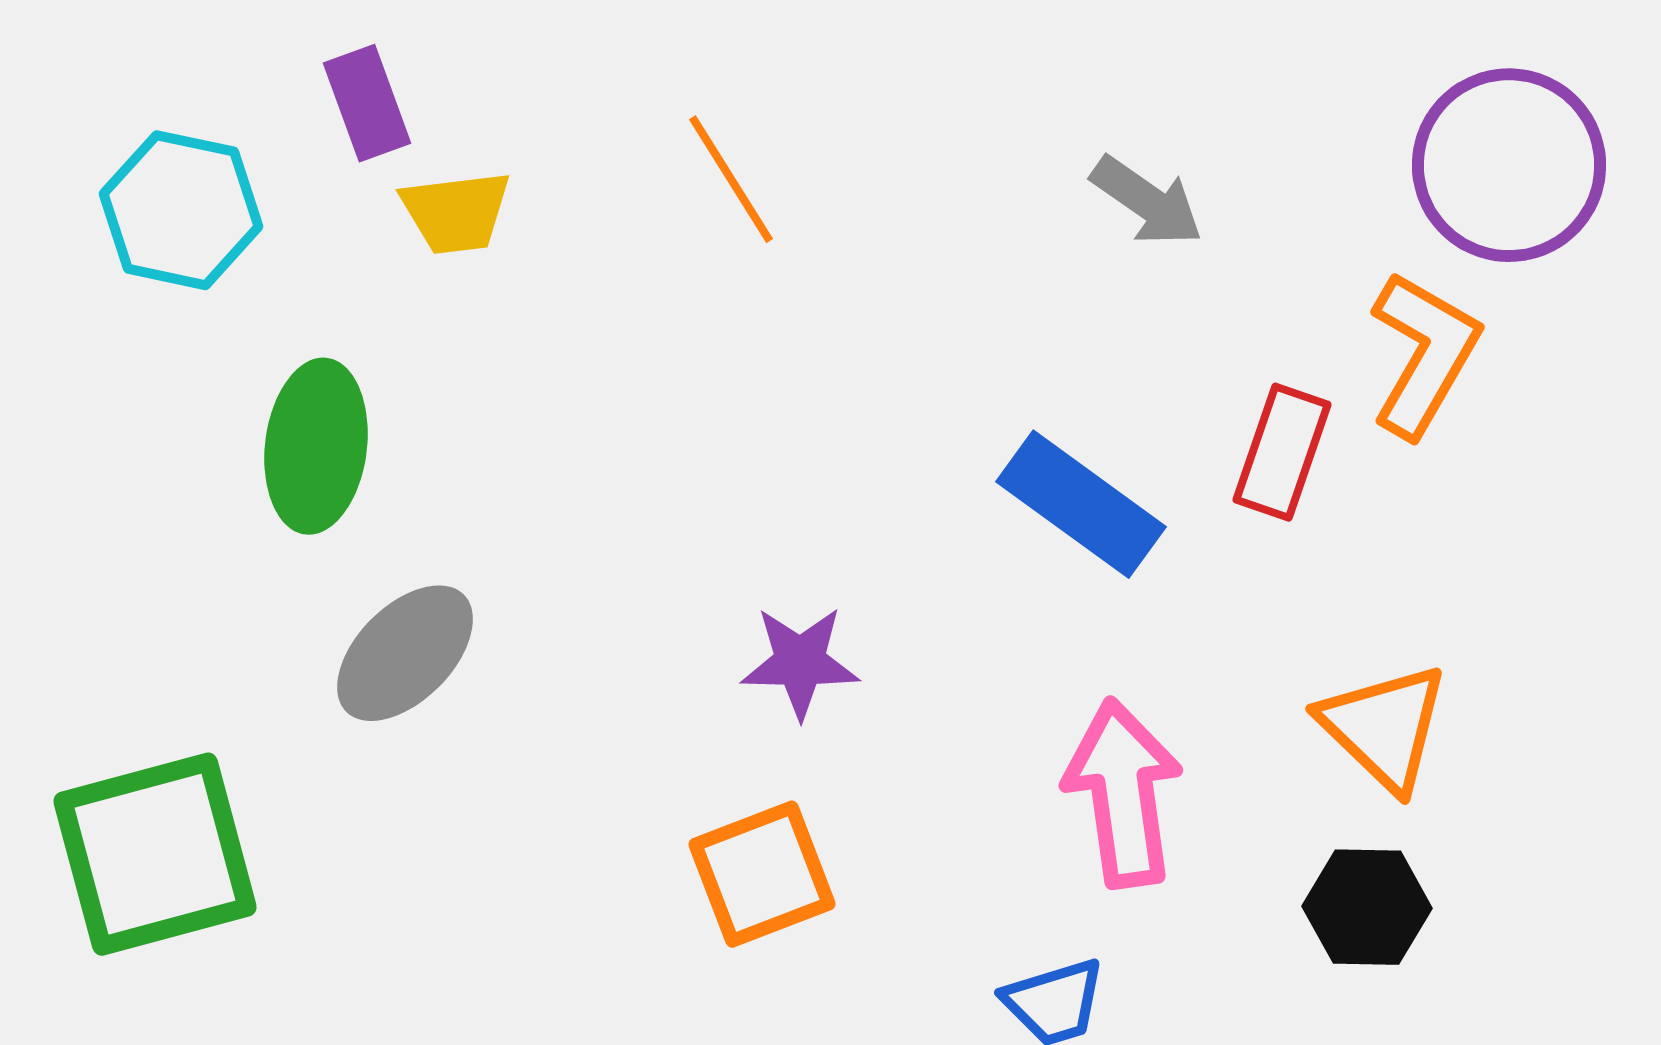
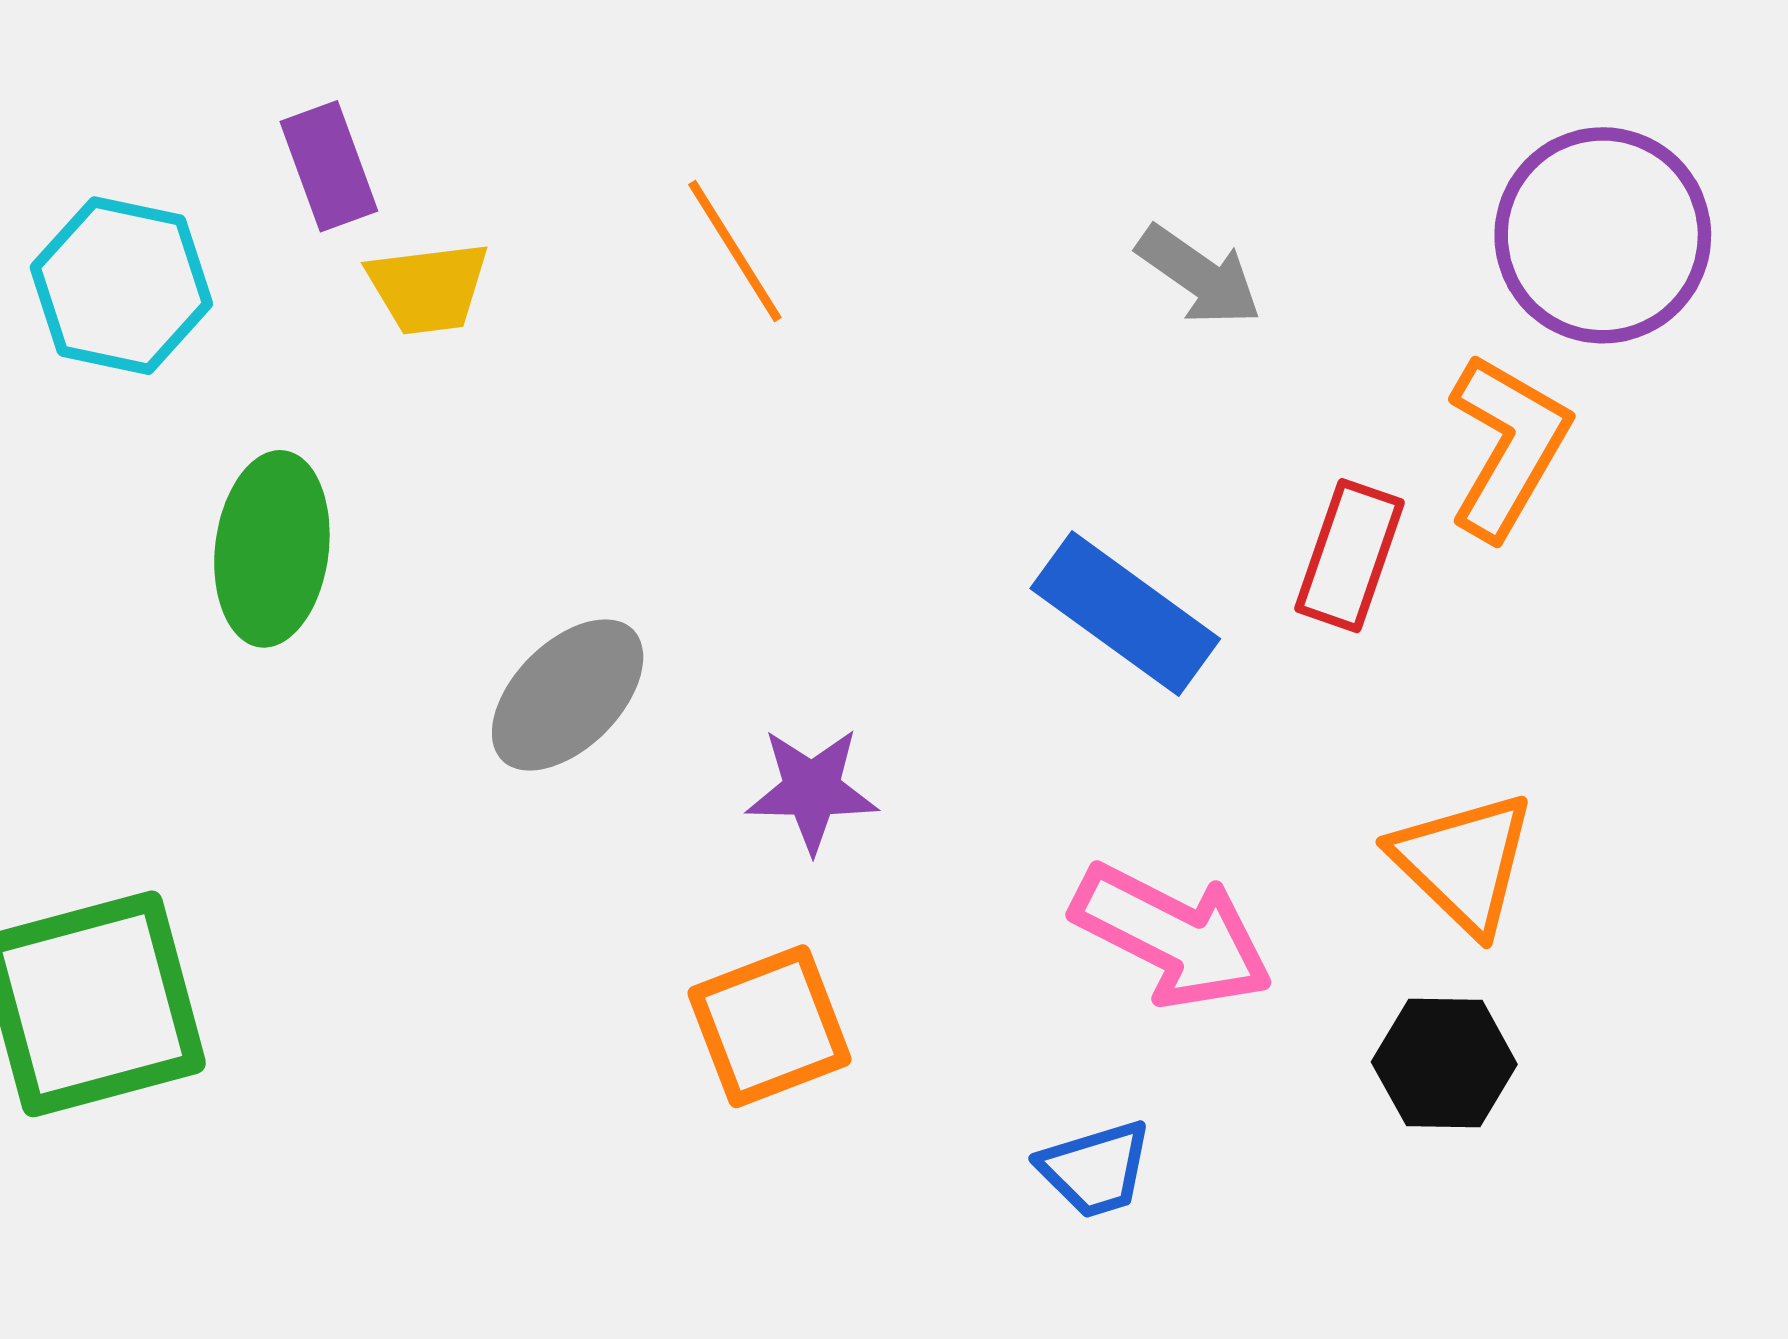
gray ellipse: (405, 653) -> (568, 695), moved
pink arrow: (1123, 793) -> (1172, 936), turned 125

